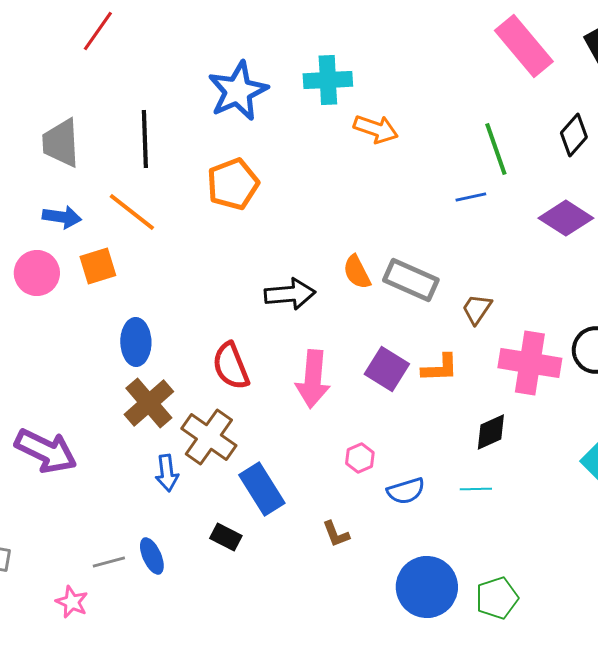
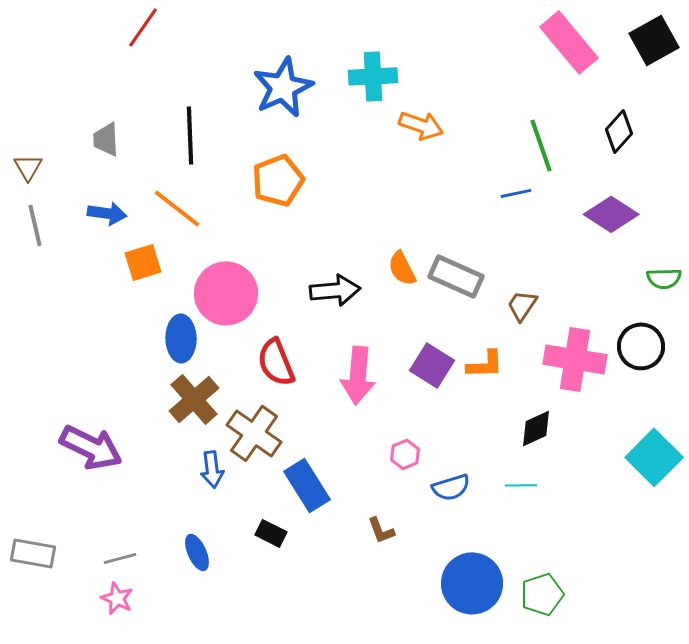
gray trapezoid: (61, 143) -> (106, 139), size x0.7
pink circle: (37, 273) -> (226, 293), moved, size x1.4
gray line: (109, 562) -> (120, 558), moved

